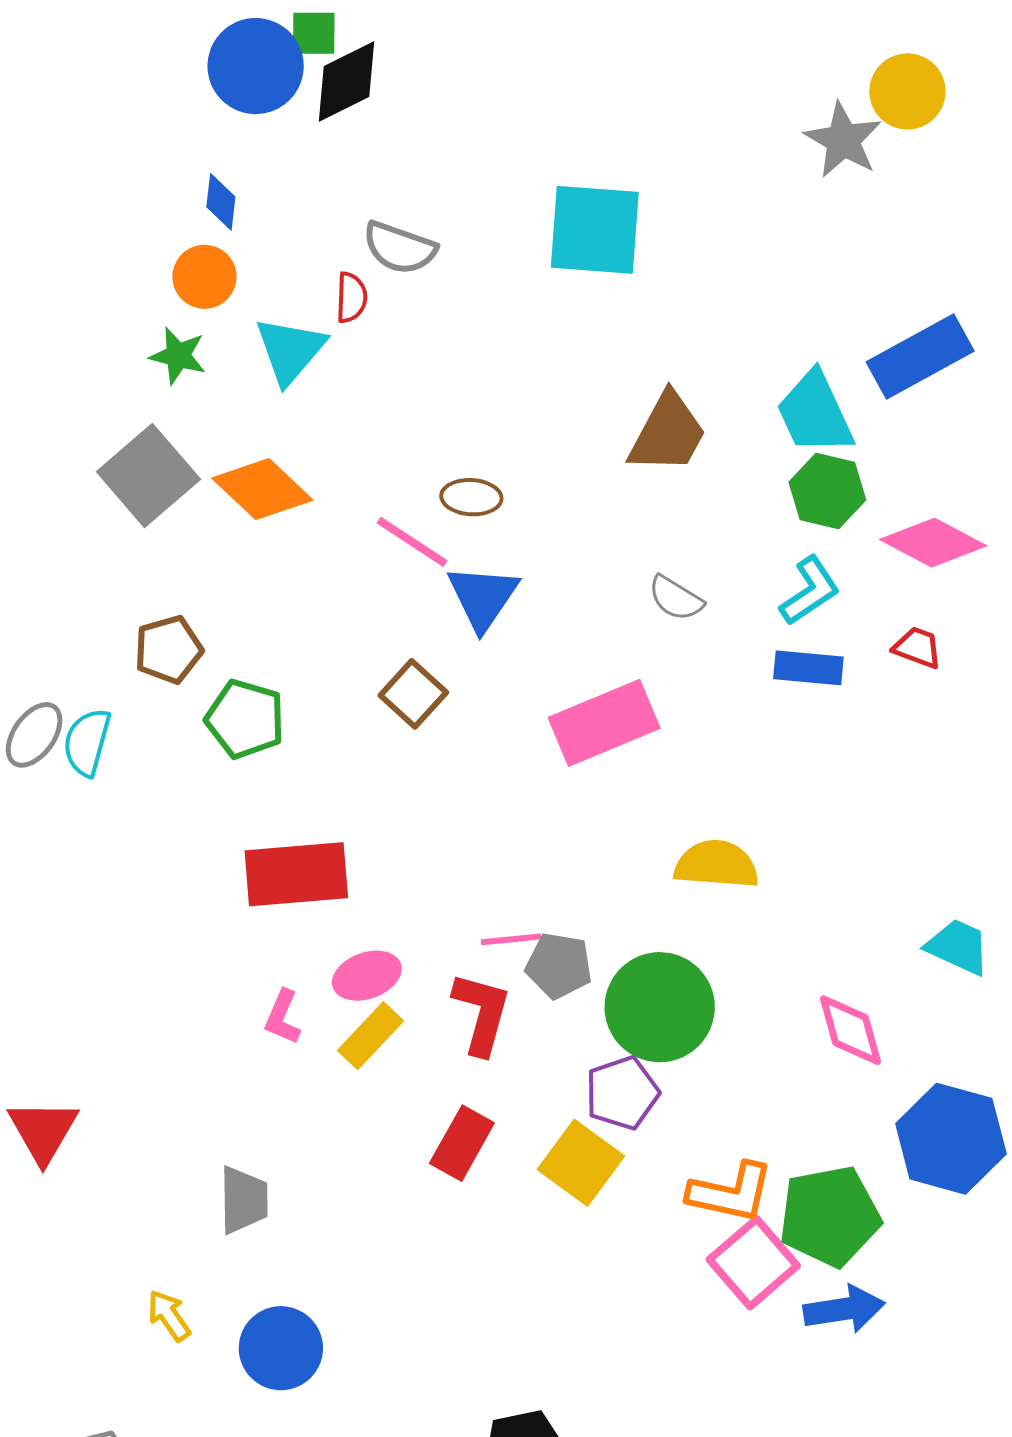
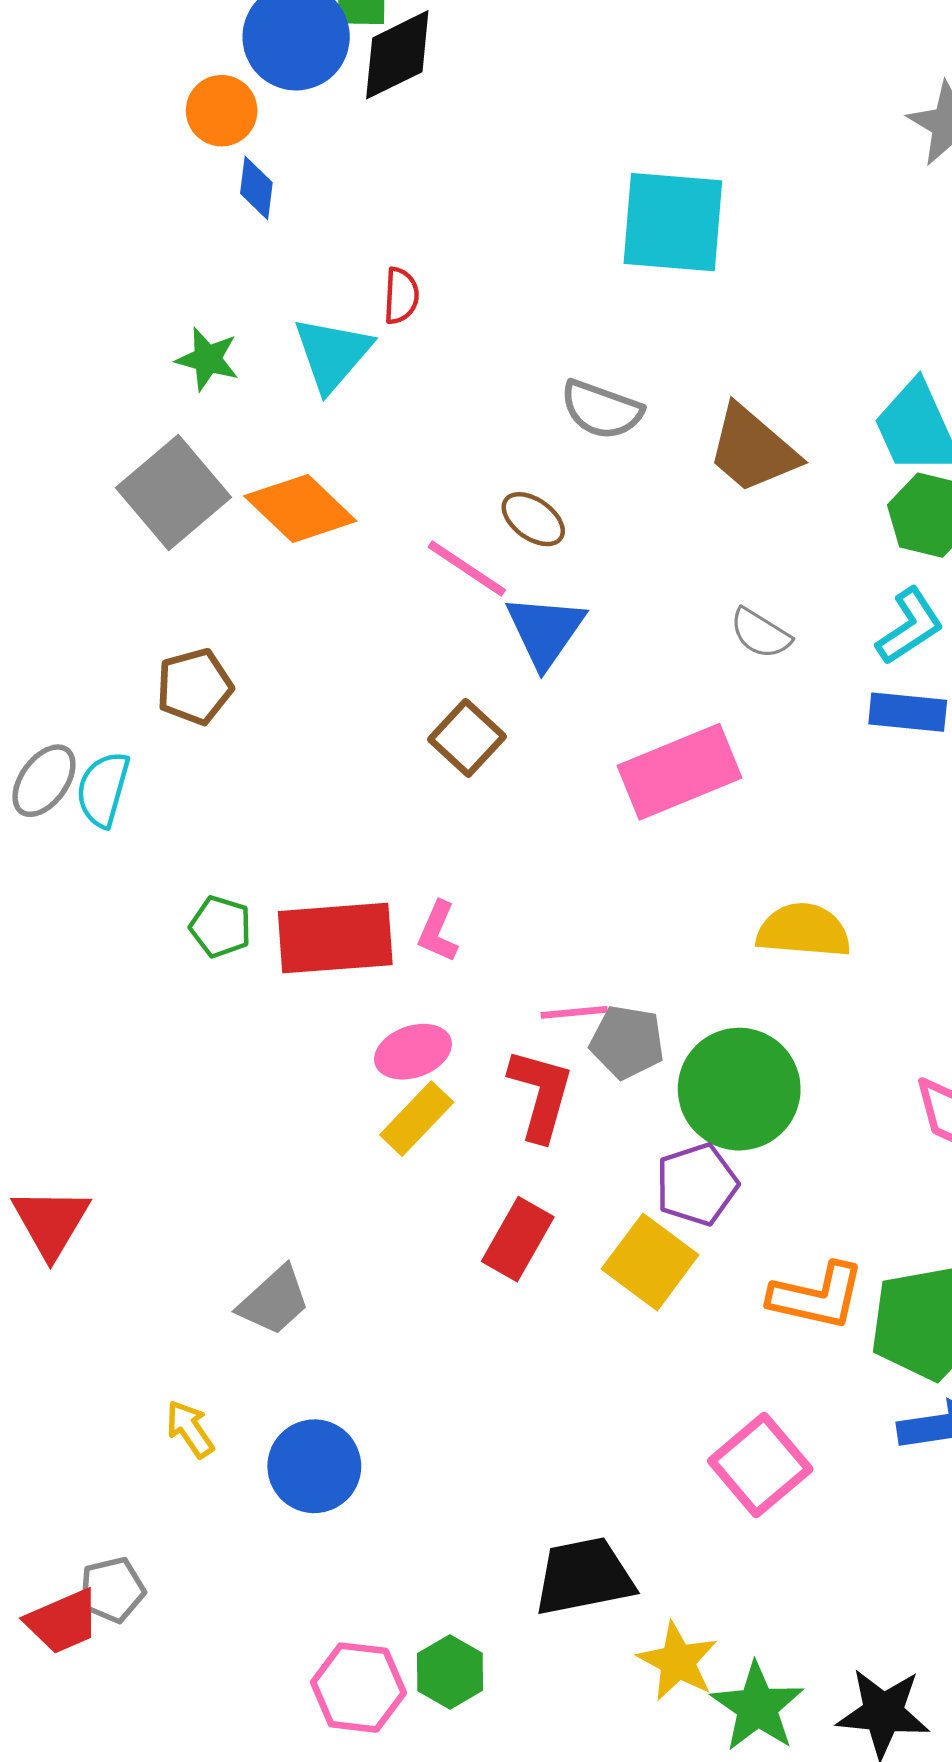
gray semicircle: (400, 248) -> (601, 410), moved
orange circle: (204, 277) -> (222, 111), moved
brown trapezoid: (668, 433) -> (753, 449), turned 102
brown ellipse: (471, 497) -> (533, 519), turned 32
green pentagon: (245, 719) -> (221, 927), moved, size x0.7
pink L-shape: (283, 1017) -> (438, 932), moved
gray trapezoid: (244, 1200) -> (274, 1301), turned 48
pink square: (753, 1263) -> (760, 1465), moved

